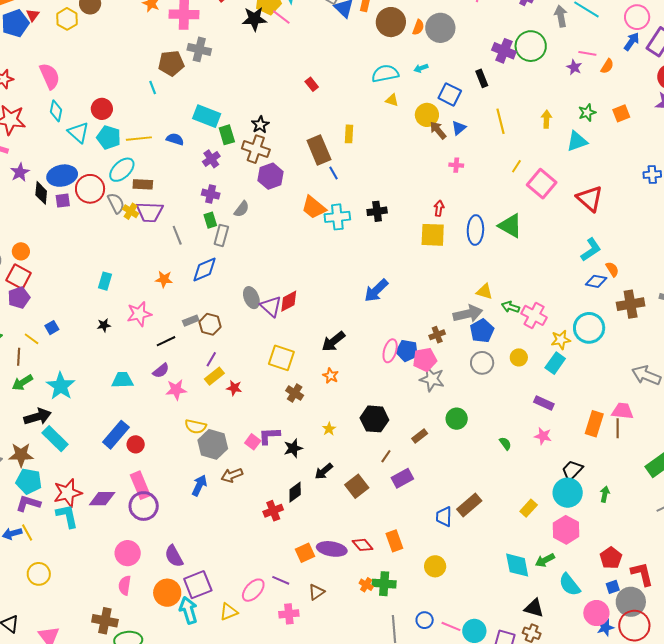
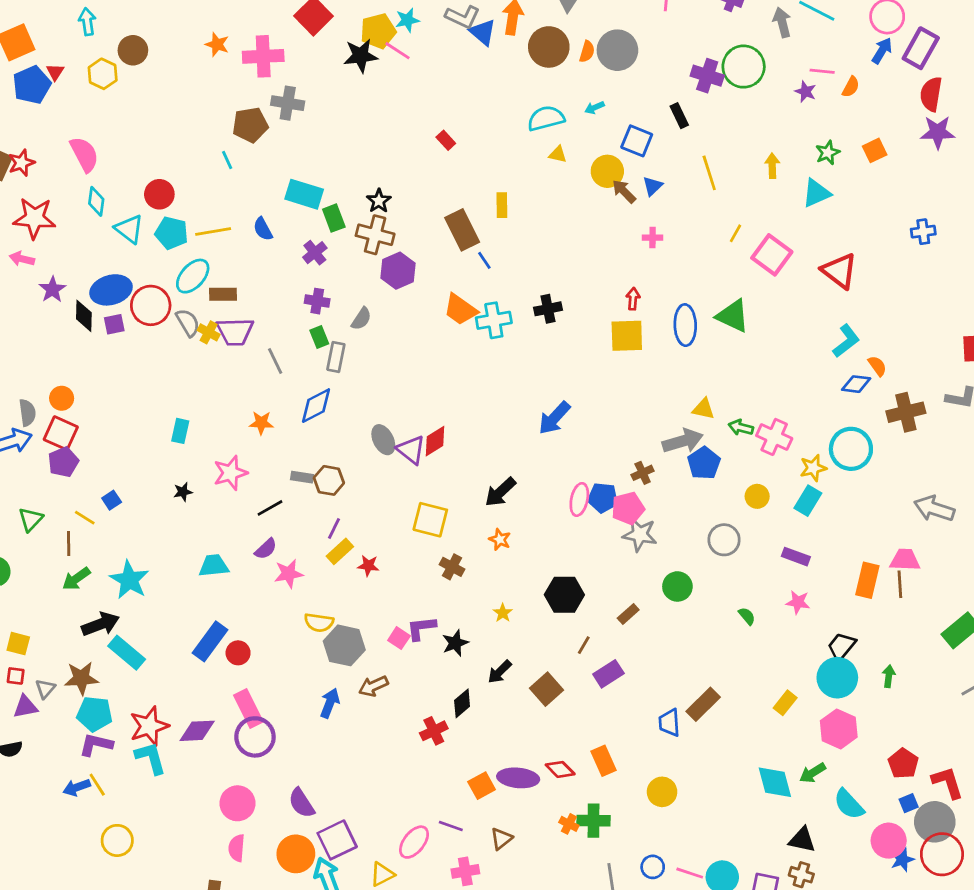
blue semicircle: (175, 139) -> (263, 229), turned -132
gray rectangle: (191, 321) -> (302, 477), turned 35
gray circle: (482, 363) -> (724, 540), moved

